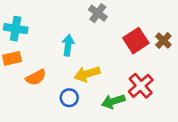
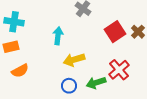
orange semicircle: (36, 77) -> (20, 71), moved
blue circle: (69, 98) -> (69, 86), moved

